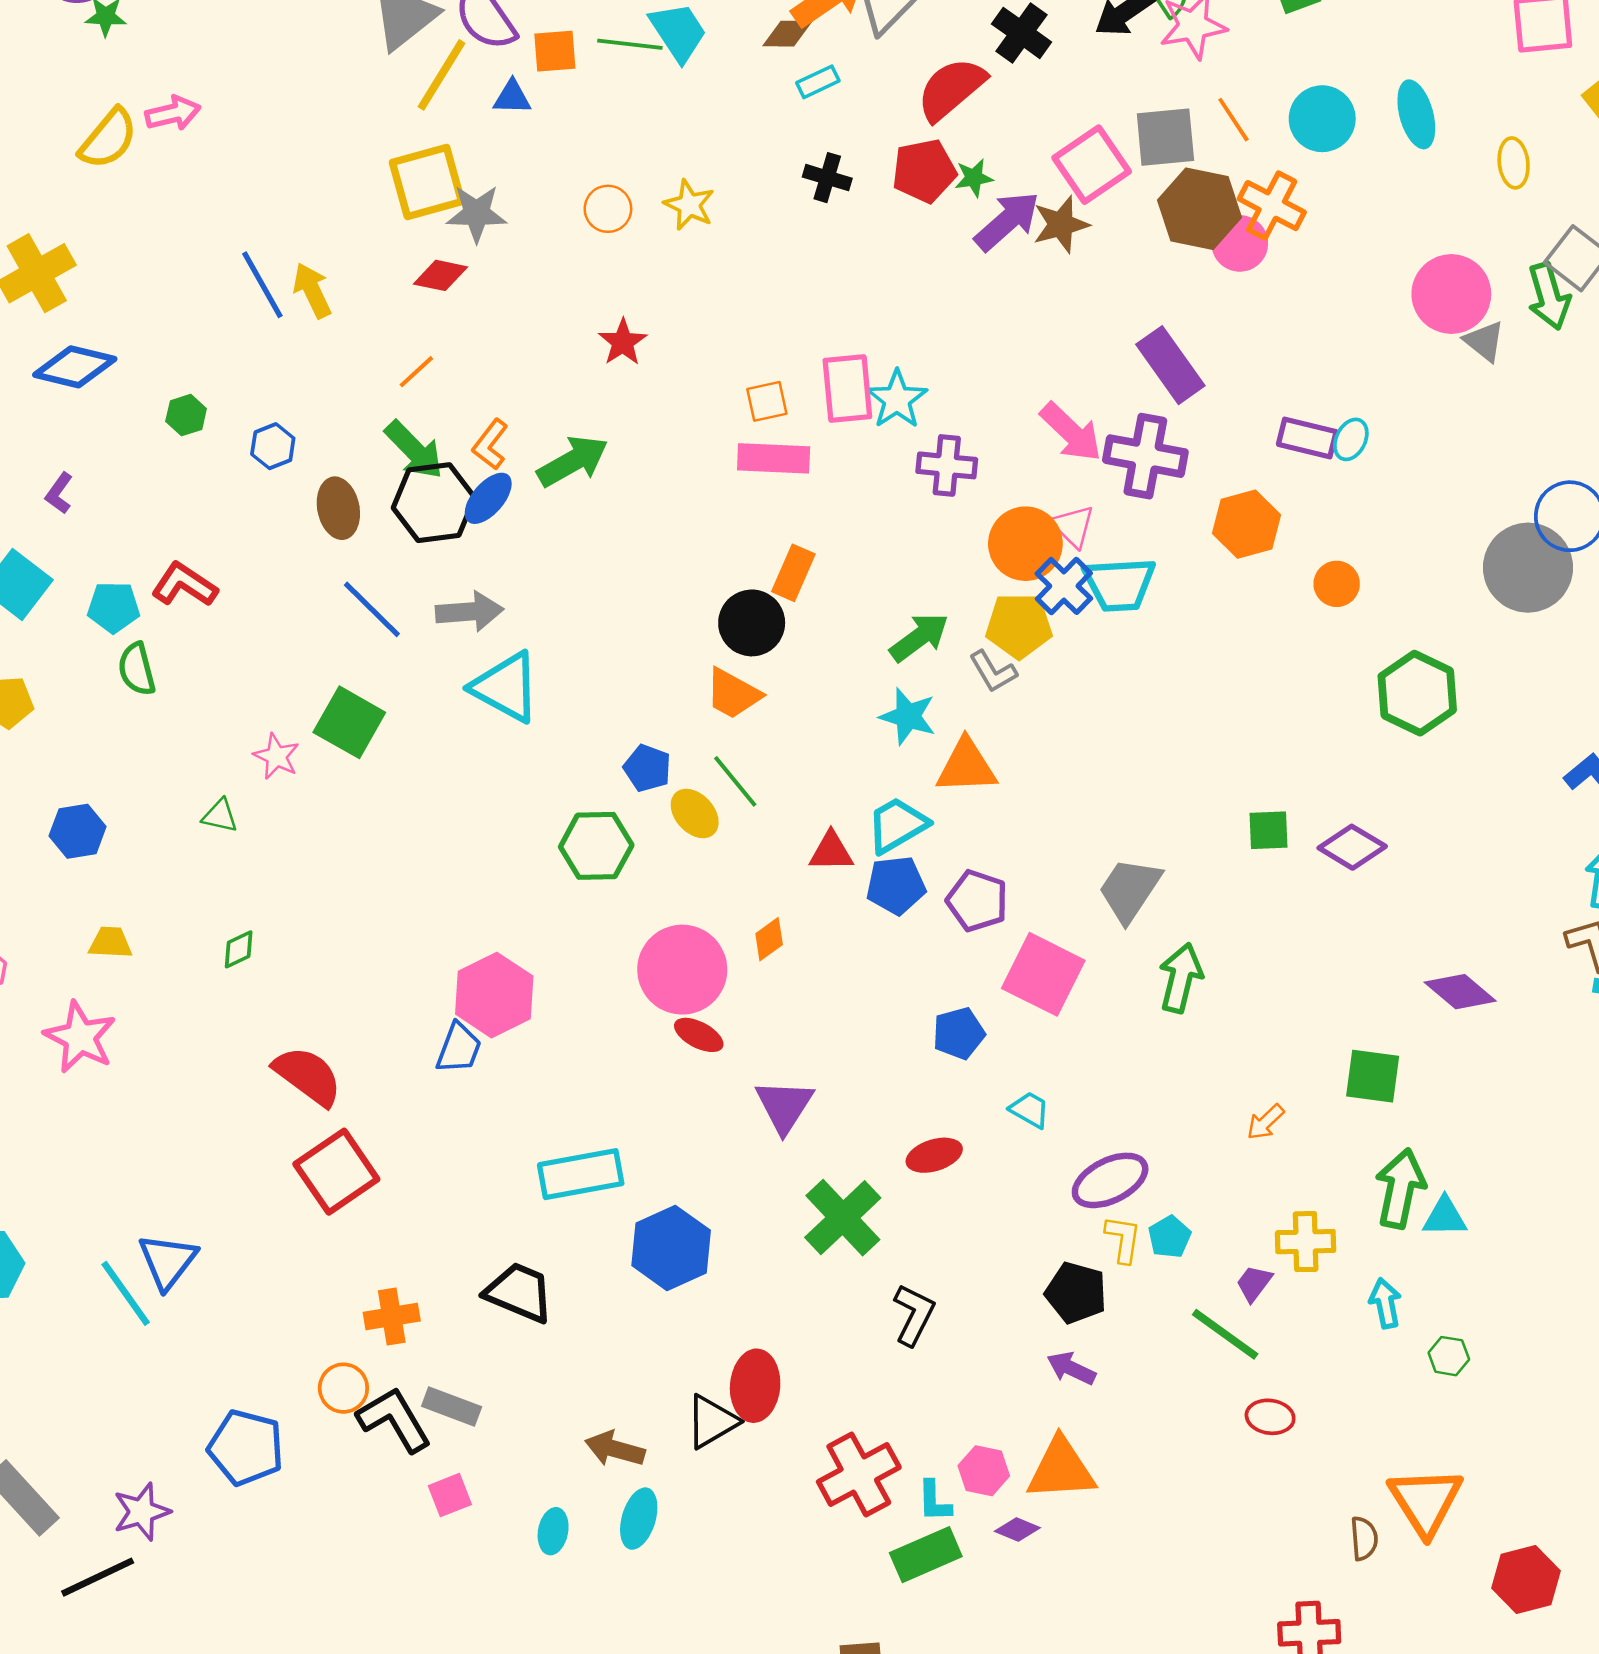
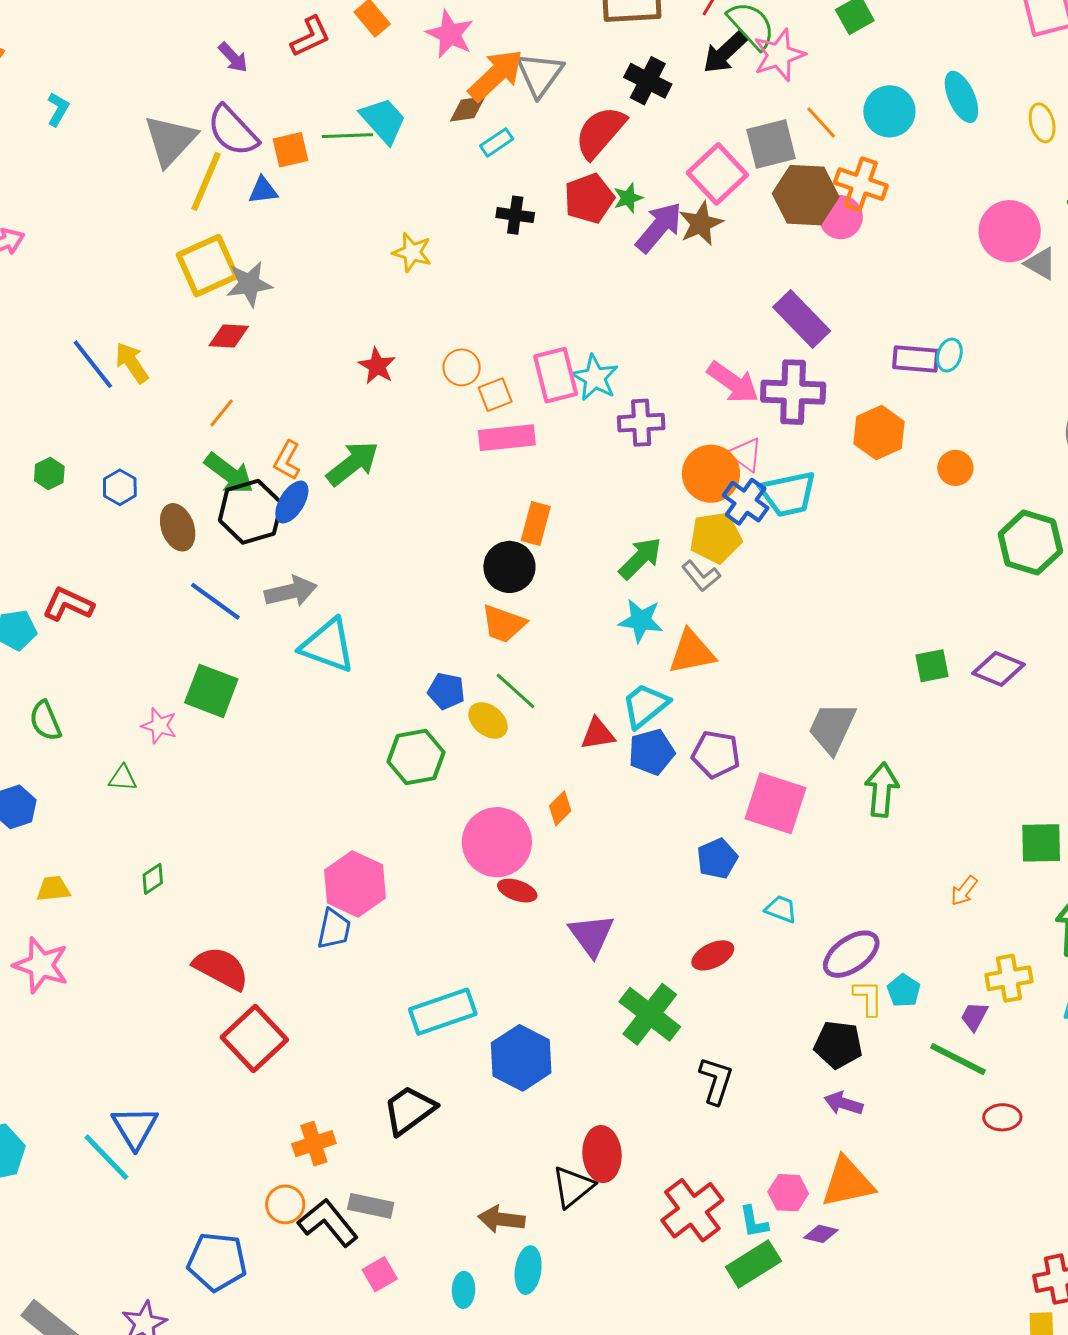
orange circle: (608, 209) -> (462, 367), moved
green semicircle: (137, 669) -> (45, 721), moved
black trapezoid: (519, 1292) -> (409, 1110), turned -50

